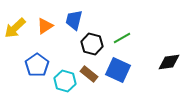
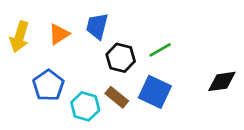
yellow arrow: (15, 28) -> (19, 37), turned -30

